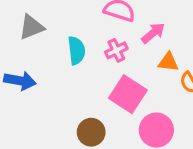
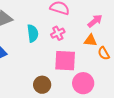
pink arrow: (153, 33) -> (95, 21), moved
pink square: (128, 94) -> (65, 61), turned -30

